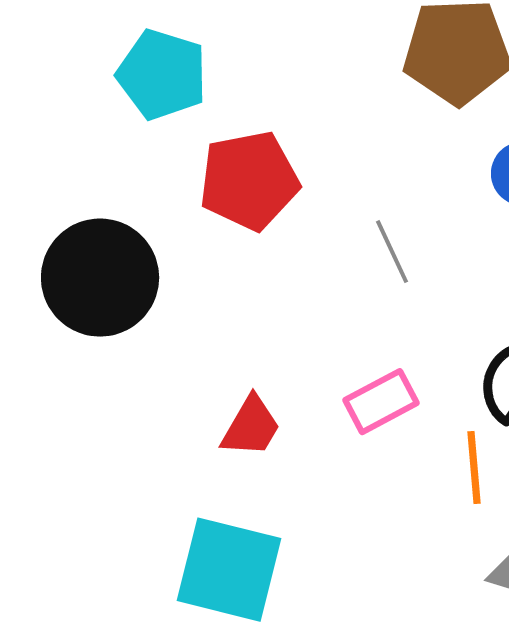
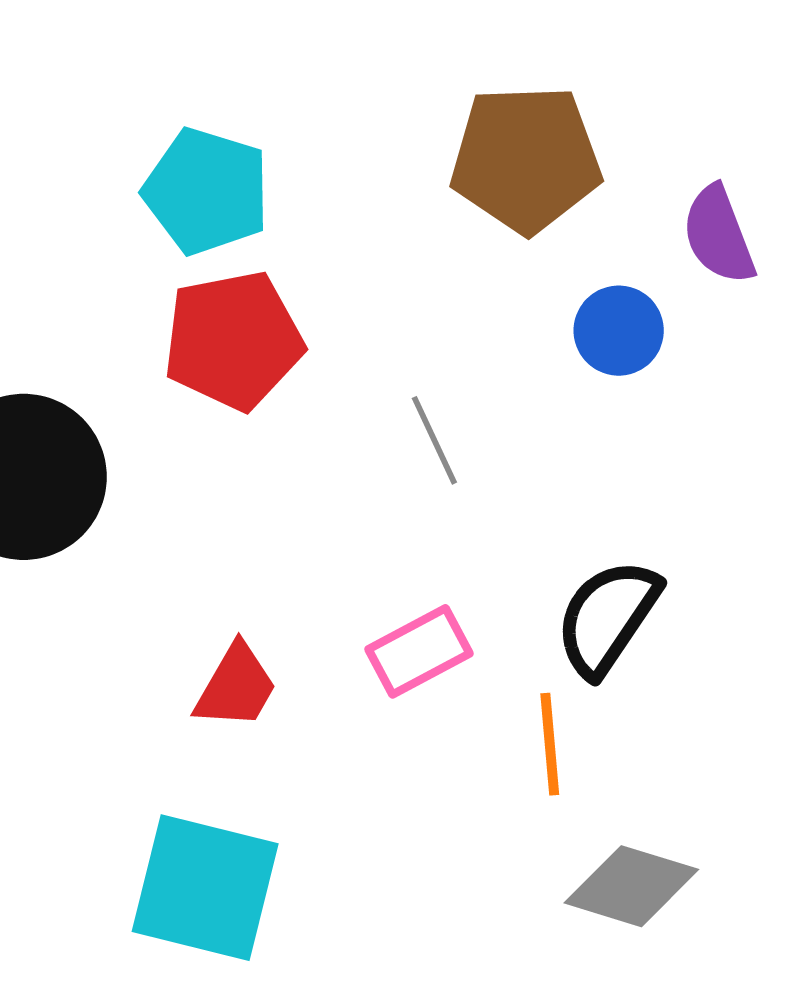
cyan pentagon: (162, 75) -> (207, 191), moved

